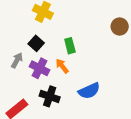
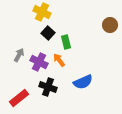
black square: (36, 43) -> (48, 33), moved

